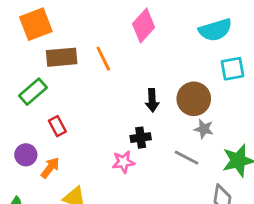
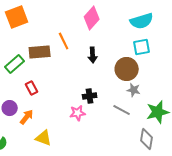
brown rectangle: (62, 57) -> (40, 52), moved
cyan square: (233, 69) -> (142, 47), moved
black arrow: (152, 100) -> (93, 55), moved

